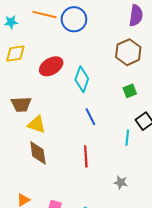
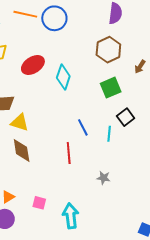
green square: (130, 91) -> (111, 88), size x1.5
blue line: (90, 117) -> (83, 127), moved

